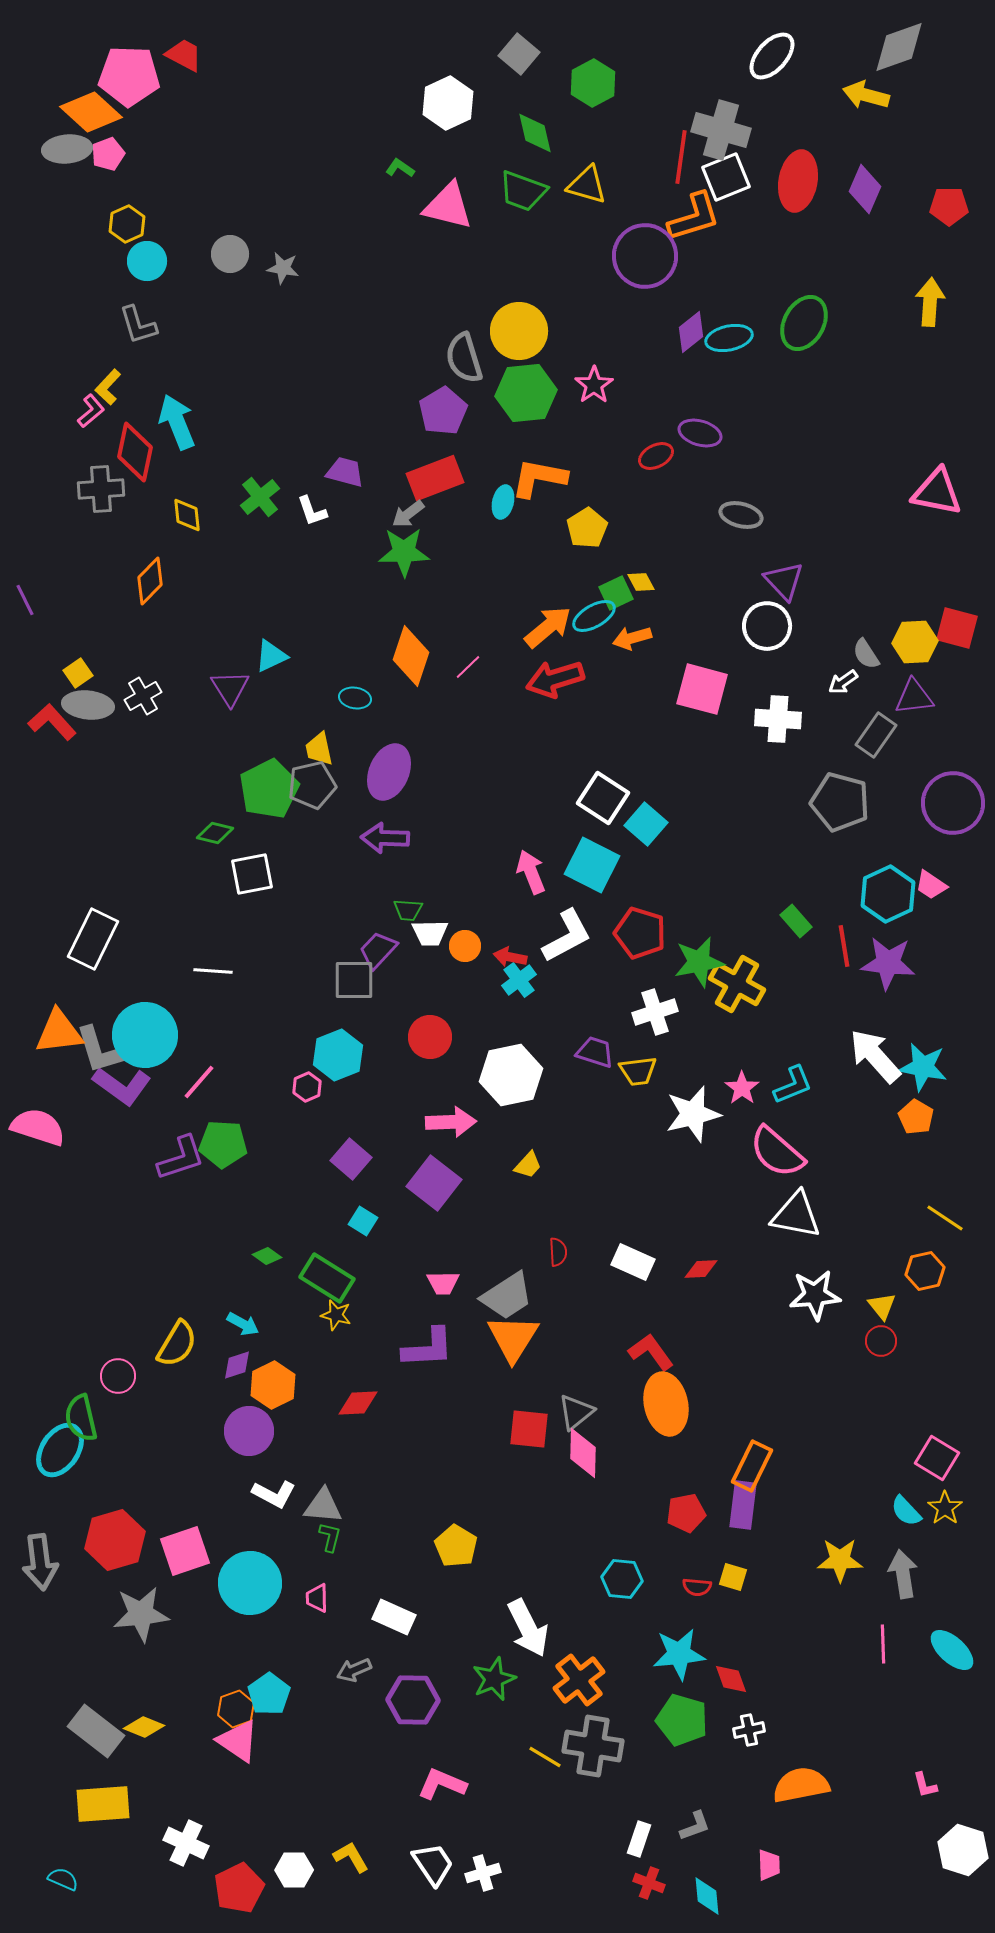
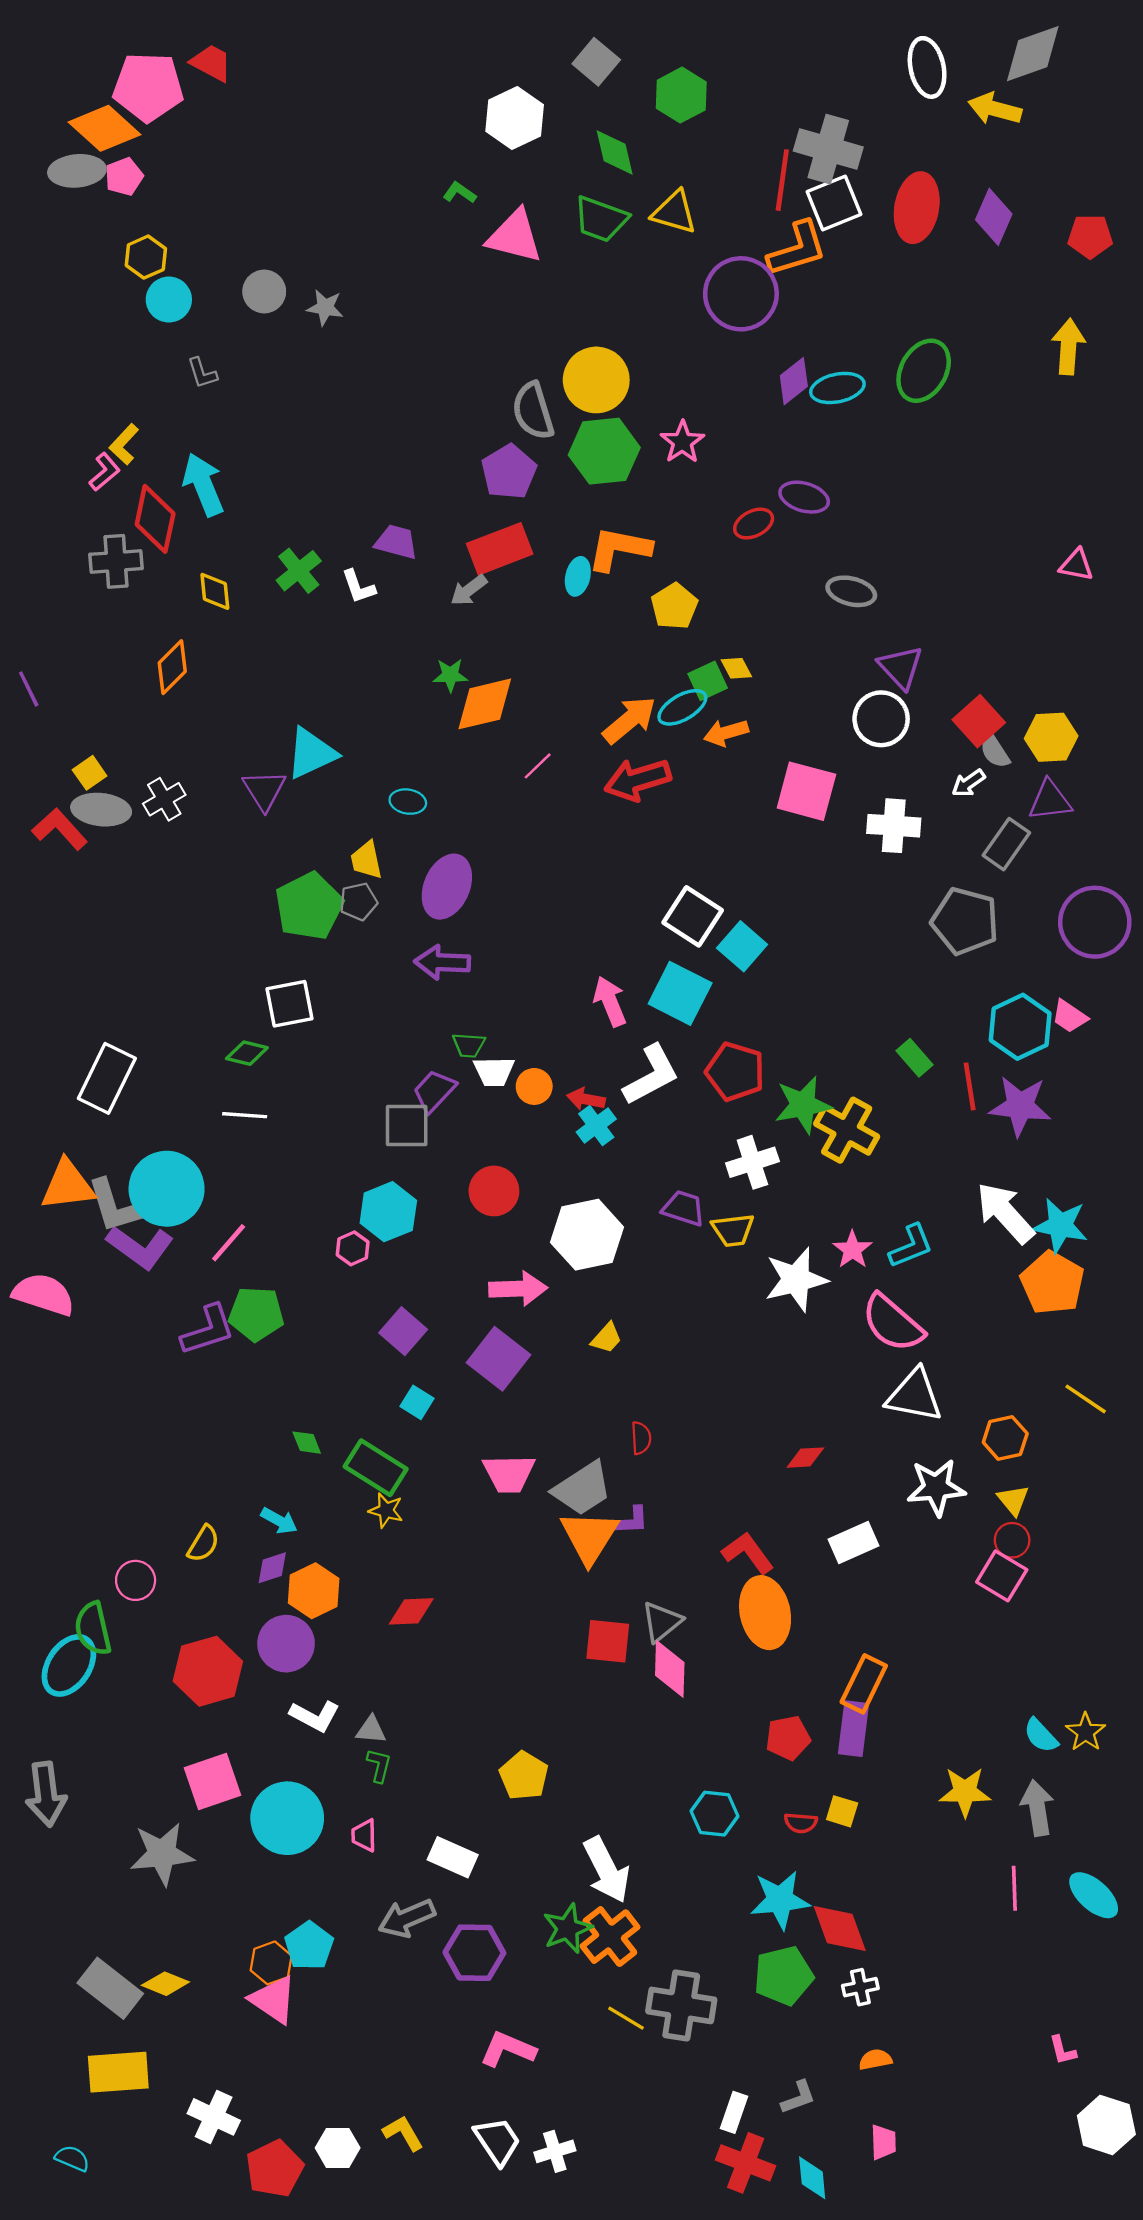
white ellipse: (772, 56) -> (927, 67), moved, turned -54
gray L-shape: (138, 325) -> (202, 373), moved, size x0.7
pink triangle: (937, 492) -> (1076, 565), size x0.6
green star: (404, 552) -> (450, 675), moved, size x0.6
red square: (957, 628) -> (979, 721), moved, turned 33
cyan triangle: (271, 656) -> (311, 753), size x1.4
orange diamond: (411, 656) -> (485, 704), moved, turned 58
gray pentagon: (312, 785) -> (358, 901), size x0.7
green diamond: (215, 833) -> (247, 1053), moved
orange pentagon: (916, 1117) -> (1052, 1283), size x1.6
green diamond: (267, 1256) -> (307, 1443), turned 32
white rectangle: (633, 1262) -> (854, 1543), moved, turned -48
orange hexagon: (925, 1271) -> (1005, 1438), moved
pink trapezoid: (443, 1283) -> (509, 1474), size x1.4
yellow semicircle: (177, 1344) -> (203, 1544), size x0.7
purple L-shape: (428, 1348) -> (631, 1521), moved, size x0.6
pink square: (937, 1458) -> (1002, 1576), moved
gray triangle: (323, 1506) -> (371, 1730), size x0.7
red hexagon: (115, 1540) -> (208, 1671), moved
gray arrow: (354, 1670) -> (407, 1918), size x1.4
red diamond: (731, 1679) -> (840, 1929), size x1.5
orange cross: (579, 1680) -> (610, 1937), moved
green pentagon: (682, 1720) -> (783, 1976), turned -30
orange semicircle: (801, 1785) -> (875, 2059), moved, size x0.5
red cross: (649, 1883) -> (746, 2163), size x1.6

